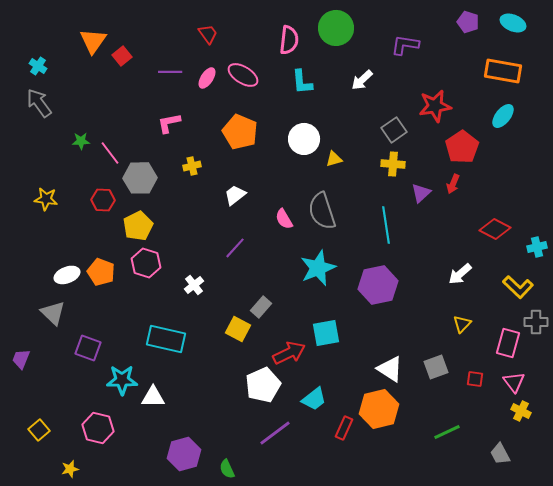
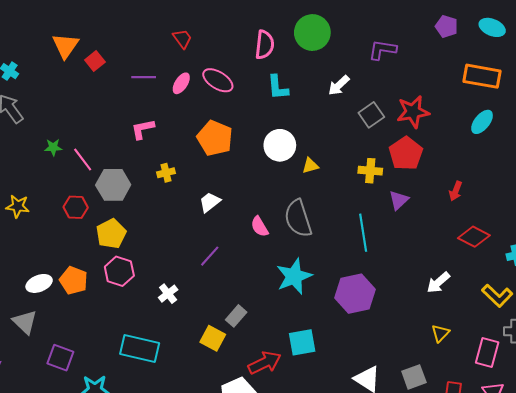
gray square: (394, 130) -> (371, 115), moved
red pentagon: (462, 147) -> (406, 153), moved
red arrow: (453, 184) -> (456, 191), moved

